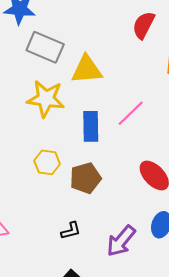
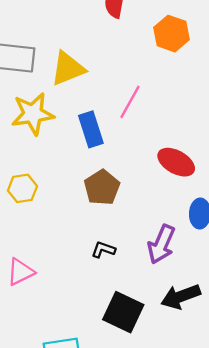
yellow hexagon: (47, 162) -> (22, 188), moved
black L-shape: (71, 231) -> (103, 250), turned -130

